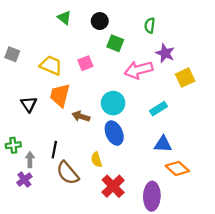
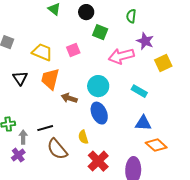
black triangle: (29, 104) -> (20, 78), moved
cyan rectangle: (158, 109) -> (139, 91), turned 63
black line: (54, 150) -> (45, 128), turned 63

